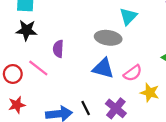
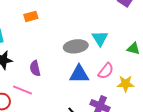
cyan triangle: (128, 16) -> (100, 38), moved

